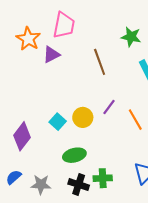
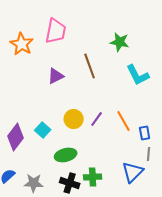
purple triangle: (51, 55) -> (56, 76), moved
purple line: (109, 107) -> (97, 119), moved
cyan square: (58, 122) -> (43, 130), moved

